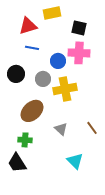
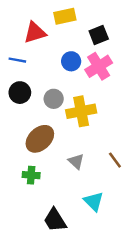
black square: (79, 28) -> (99, 35), turned -35
blue line: (32, 48) -> (17, 60), moved
pink cross: (79, 53) -> (99, 66), turned -35
blue circle: (58, 61) -> (71, 61), moved
black trapezoid: (17, 163) -> (55, 220), moved

